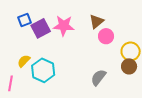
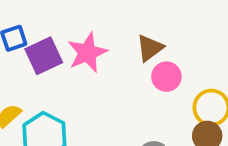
pink star: (64, 26) -> (87, 53), turned -30

